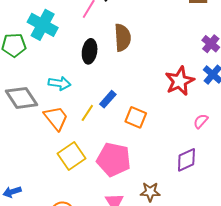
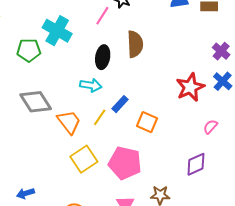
cyan arrow: (60, 83) -> (91, 85), moved

